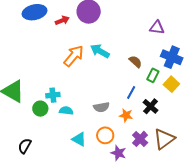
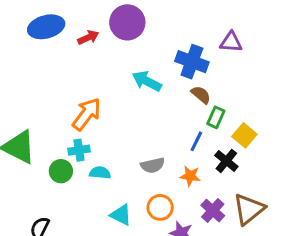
orange arrow: (74, 56) -> (87, 114), moved
blue cross: (172, 57) -> (192, 62), moved
green rectangle: (153, 75) -> (216, 117), moved
yellow square: (171, 84) -> (244, 135), moved

